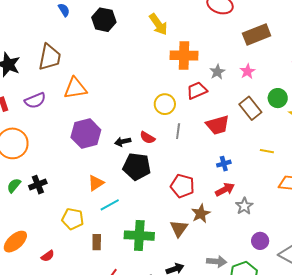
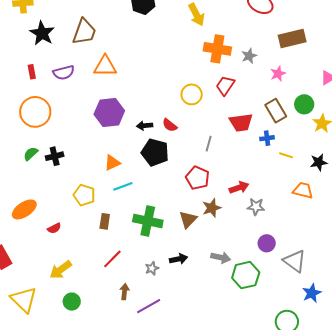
gray star: (217, 72) -> (249, 56), moved
red trapezoid: (197, 91) -> (225, 85), turned -40
gray line: (178, 131) -> (209, 144), moved
blue cross: (224, 164) -> (267, 138), moved
gray star: (244, 206) -> (256, 207), turned 30

